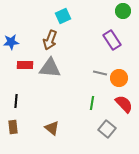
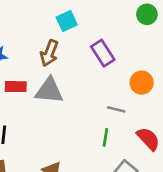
purple rectangle: (112, 40) -> (103, 53), moved
gray line: (100, 73) -> (116, 109), moved
orange circle: (119, 78) -> (142, 83), moved

